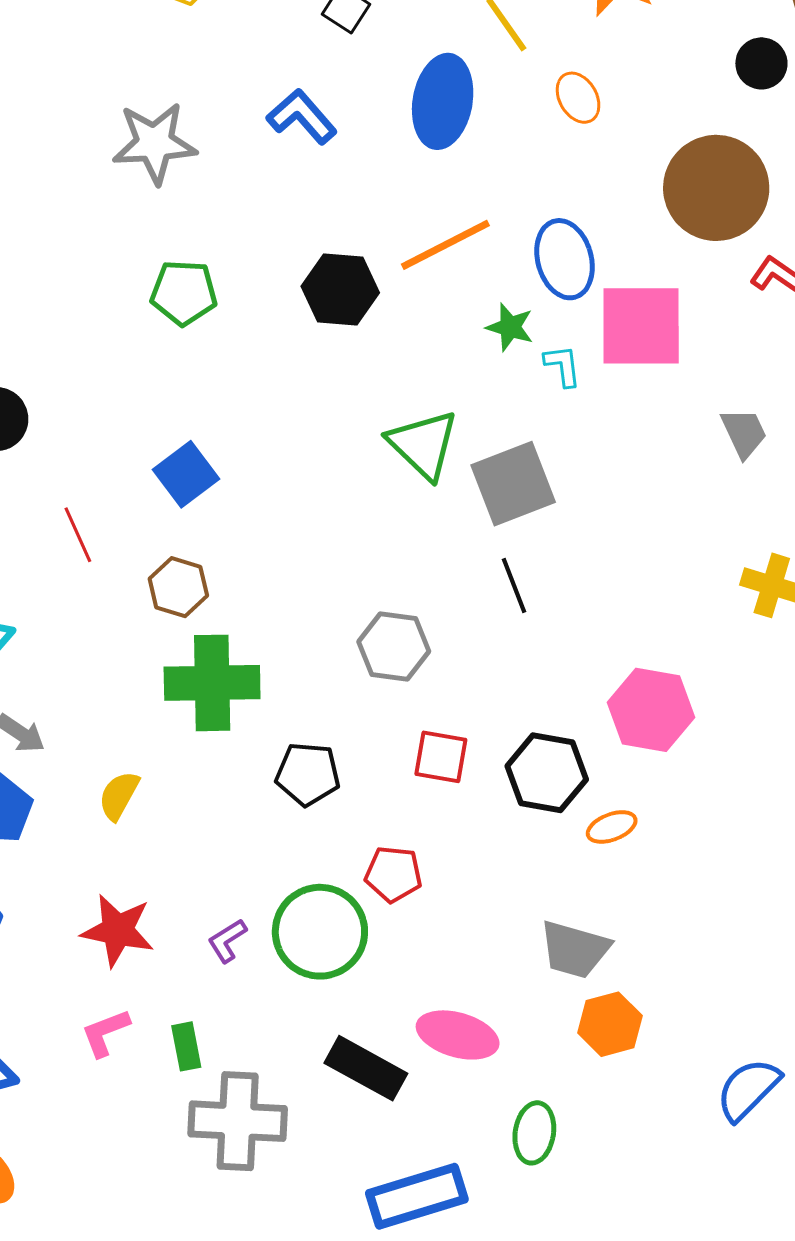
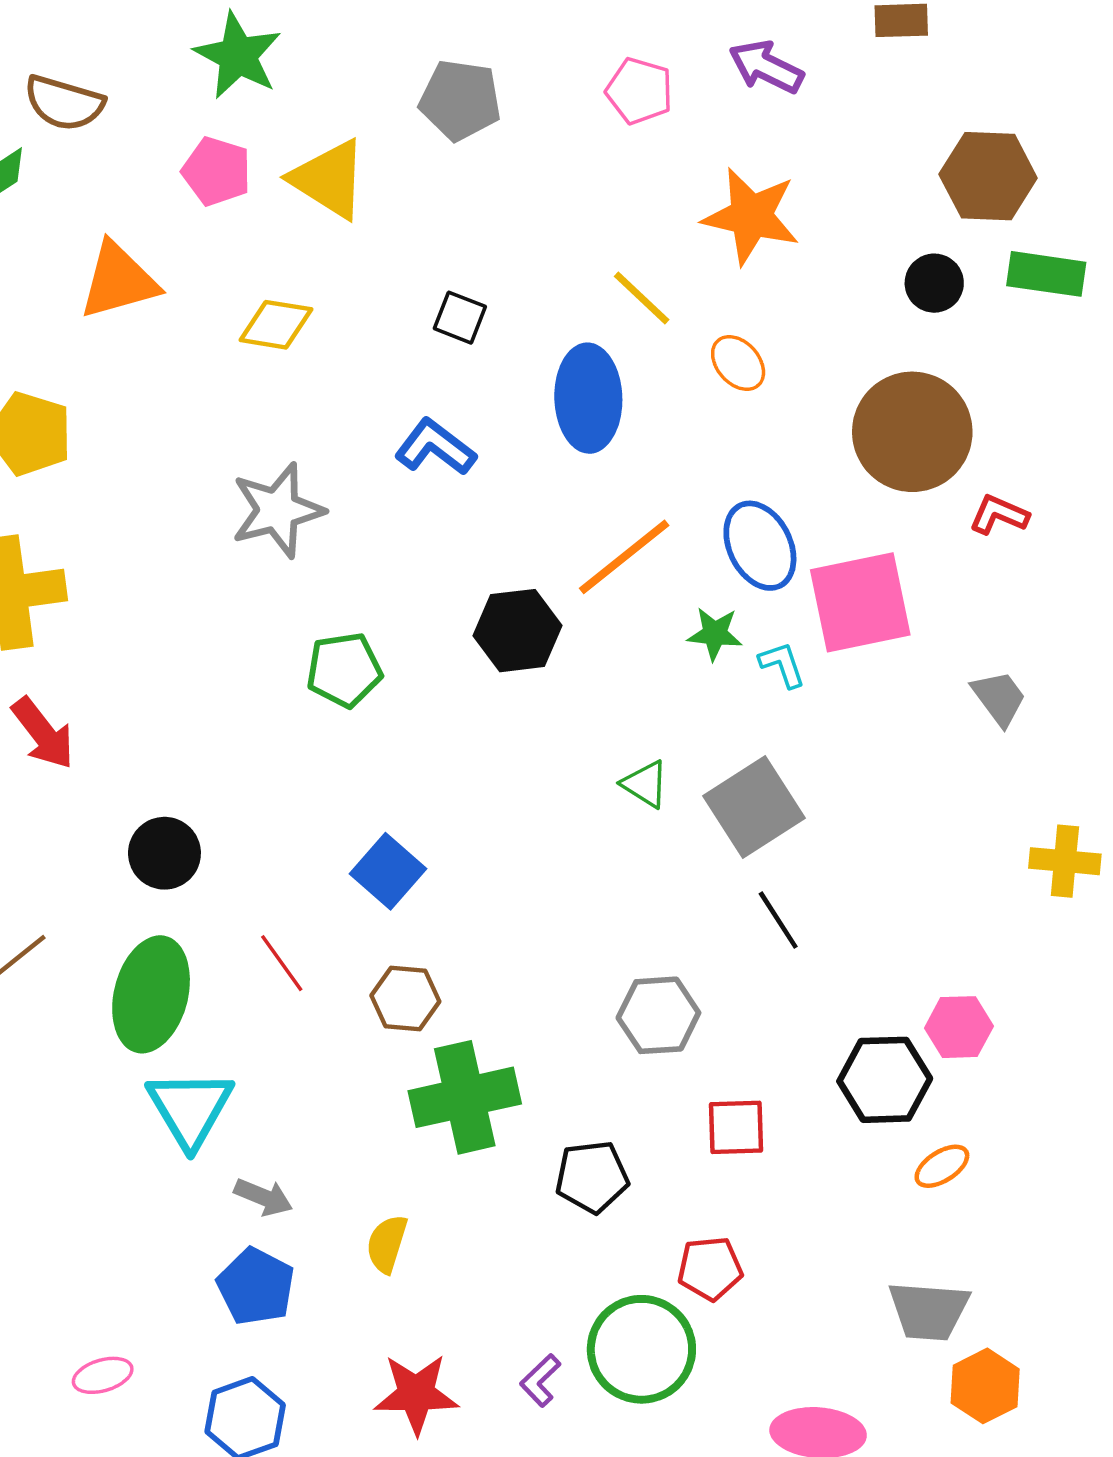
green triangle: (423, 445) -> (645, 784), size x0.6
pink hexagon: (651, 710) -> (959, 1027), size x0.7
black hexagon: (547, 773) -> (885, 1080), moved

